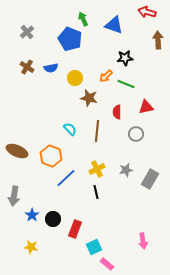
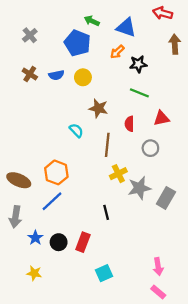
green arrow: (83, 19) -> (92, 21), turned -40
orange arrow: (106, 76) -> (117, 52), moved
yellow circle: (75, 78) -> (83, 77), moved
cyan semicircle: (70, 129) -> (76, 130), moved
brown ellipse: (17, 151) -> (19, 180), moved
yellow cross: (97, 169) -> (118, 174), moved
gray star: (126, 170) -> (139, 188), size x1.5
blue line: (66, 178) -> (52, 201), moved
red rectangle: (75, 229) -> (83, 242), moved
pink rectangle: (107, 264) -> (158, 292), moved

